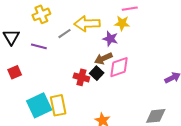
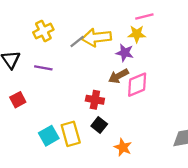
gray line: (64, 34) -> (77, 42), moved
black square: (97, 73) -> (99, 125), moved
cyan square: (39, 105) -> (49, 136), size x0.7

